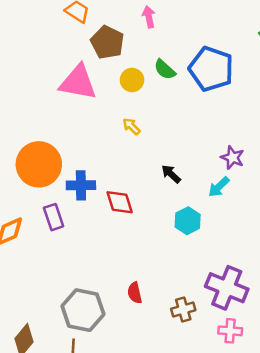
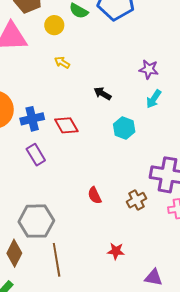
cyan arrow: (219, 187) -> (154, 99), moved
purple rectangle: (54, 217) -> (36, 155), moved
gray hexagon: (83, 310) -> (36, 221), moved

